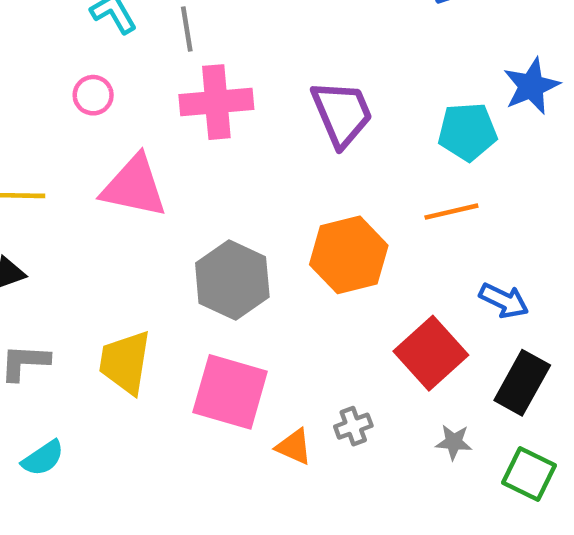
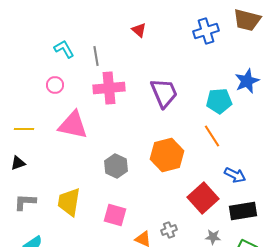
orange line: (451, 212) -> (212, 136), turned 70
gray hexagon: (232, 280) -> (116, 166), size x0.7
black rectangle: (522, 383) -> (243, 211), turned 52
pink square: (230, 392) -> (115, 215), size x0.7

